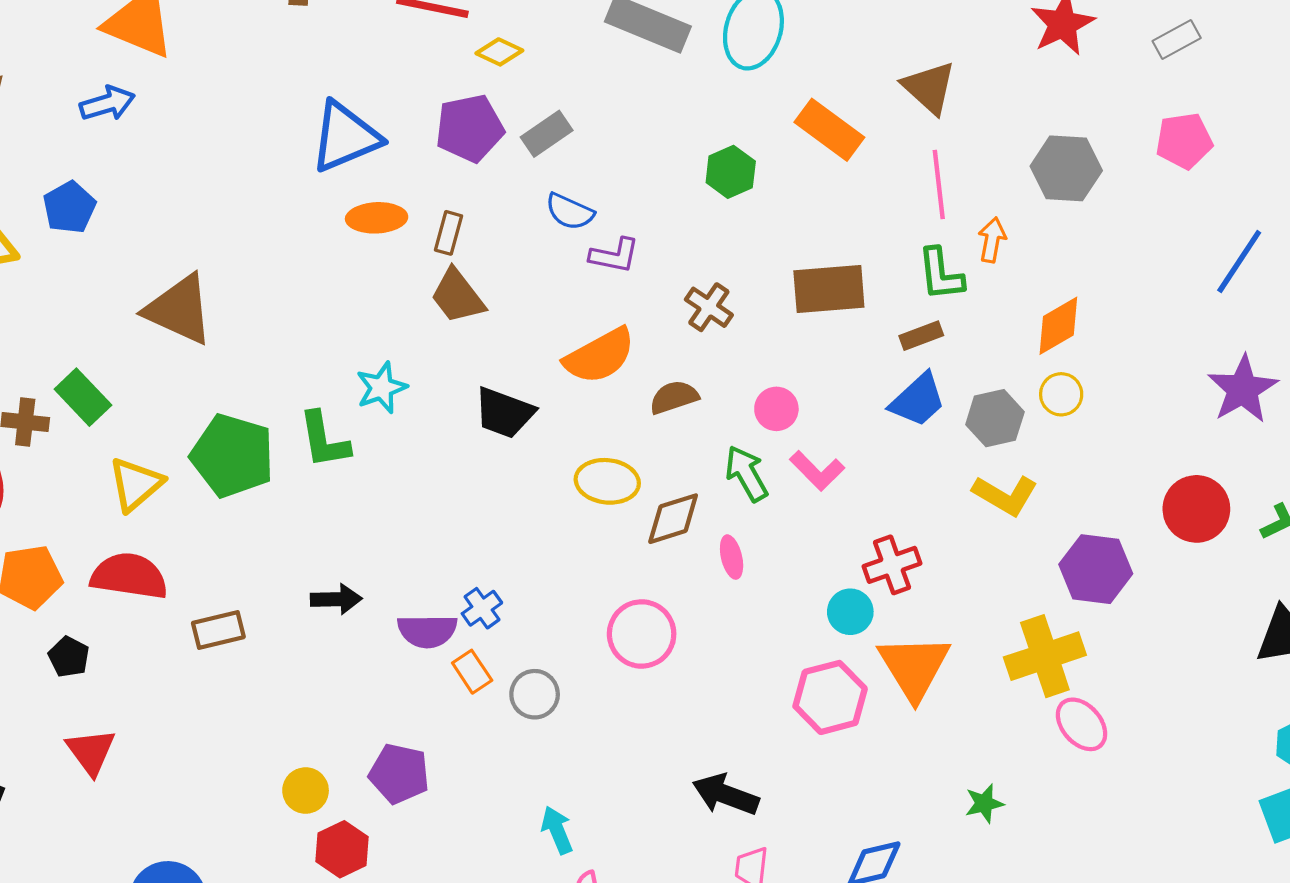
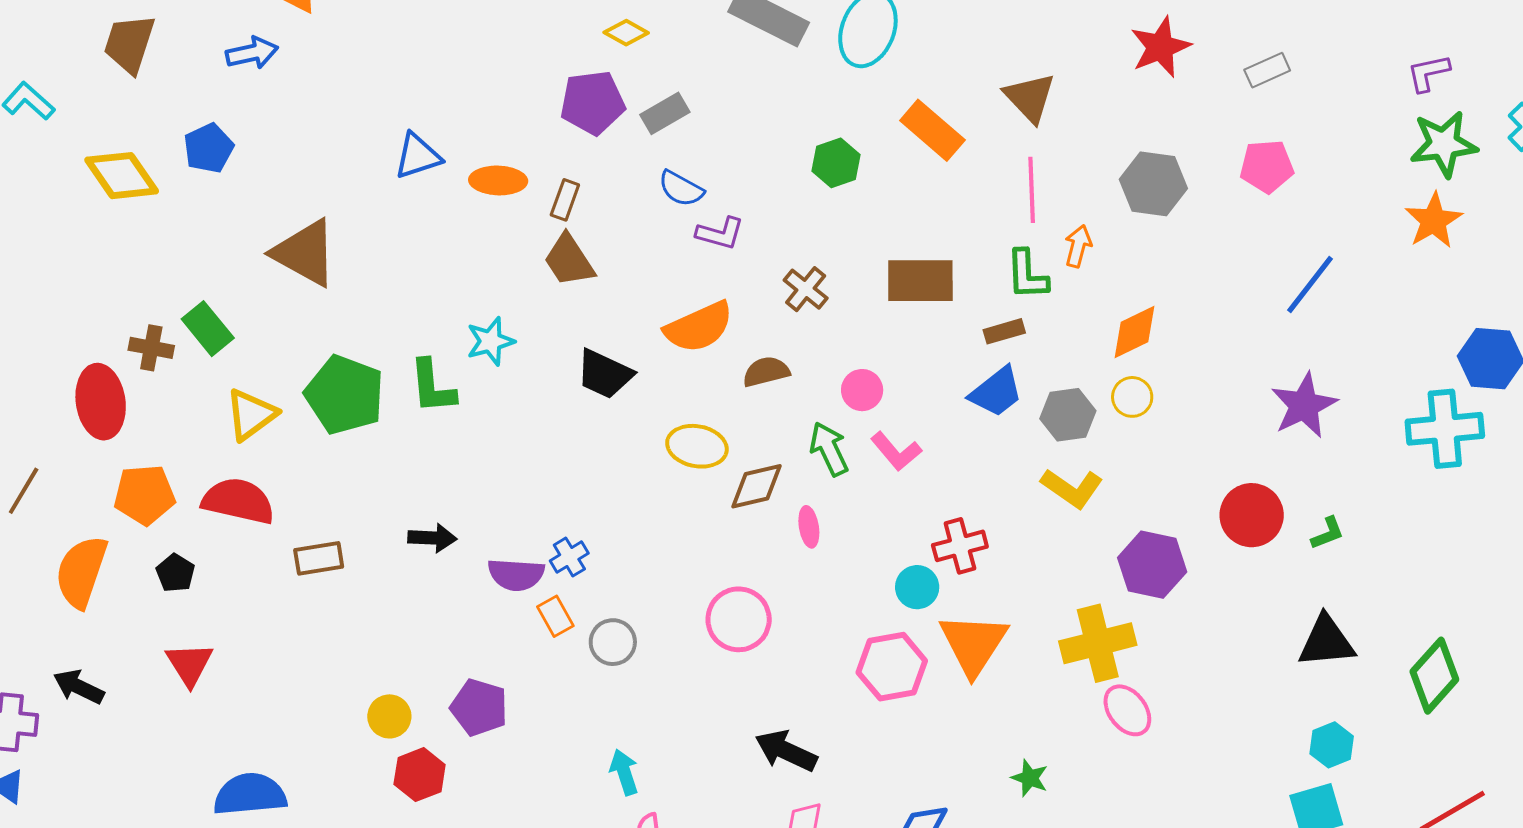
blue triangle: (345, 137) -> (418, 156), moved, size x0.7
pink circle: (642, 634) -> (739, 619), moved
green star: (984, 803) -> (1030, 778), turned 30

